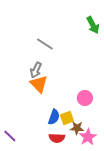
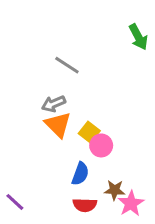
gray arrow: (36, 70) -> (54, 104), turned 42
pink circle: (85, 98) -> (101, 145), moved
yellow square: (67, 118) -> (89, 132), moved, turned -32

